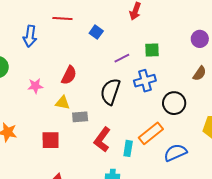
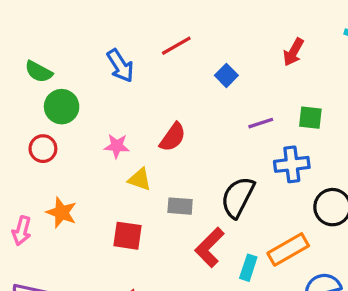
red line: (62, 19) -> (176, 46), turned -42
blue arrow: (30, 36) -> (120, 66), turned -50
black semicircle: (110, 92) -> (238, 197), moved
yellow triangle: (62, 103) -> (140, 179), moved

